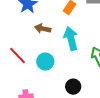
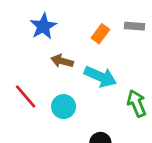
cyan arrow: (71, 39) -> (100, 77), turned 125

